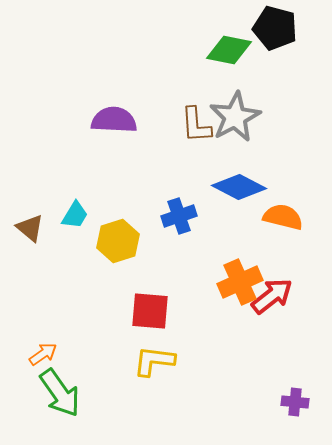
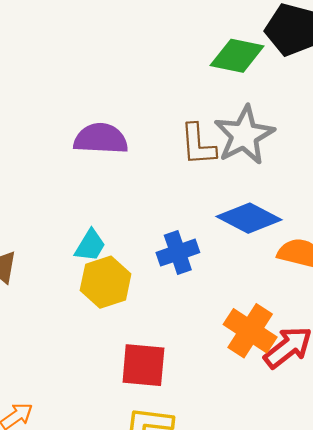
cyan trapezoid: (75, 215) -> (90, 245), moved
orange cross: (240, 282) -> (250, 331), turned -33

